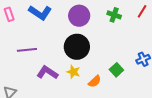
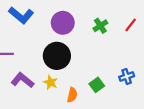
green cross: (114, 15) -> (100, 26), turned 32
orange semicircle: (95, 81) -> (72, 95), turned -40

